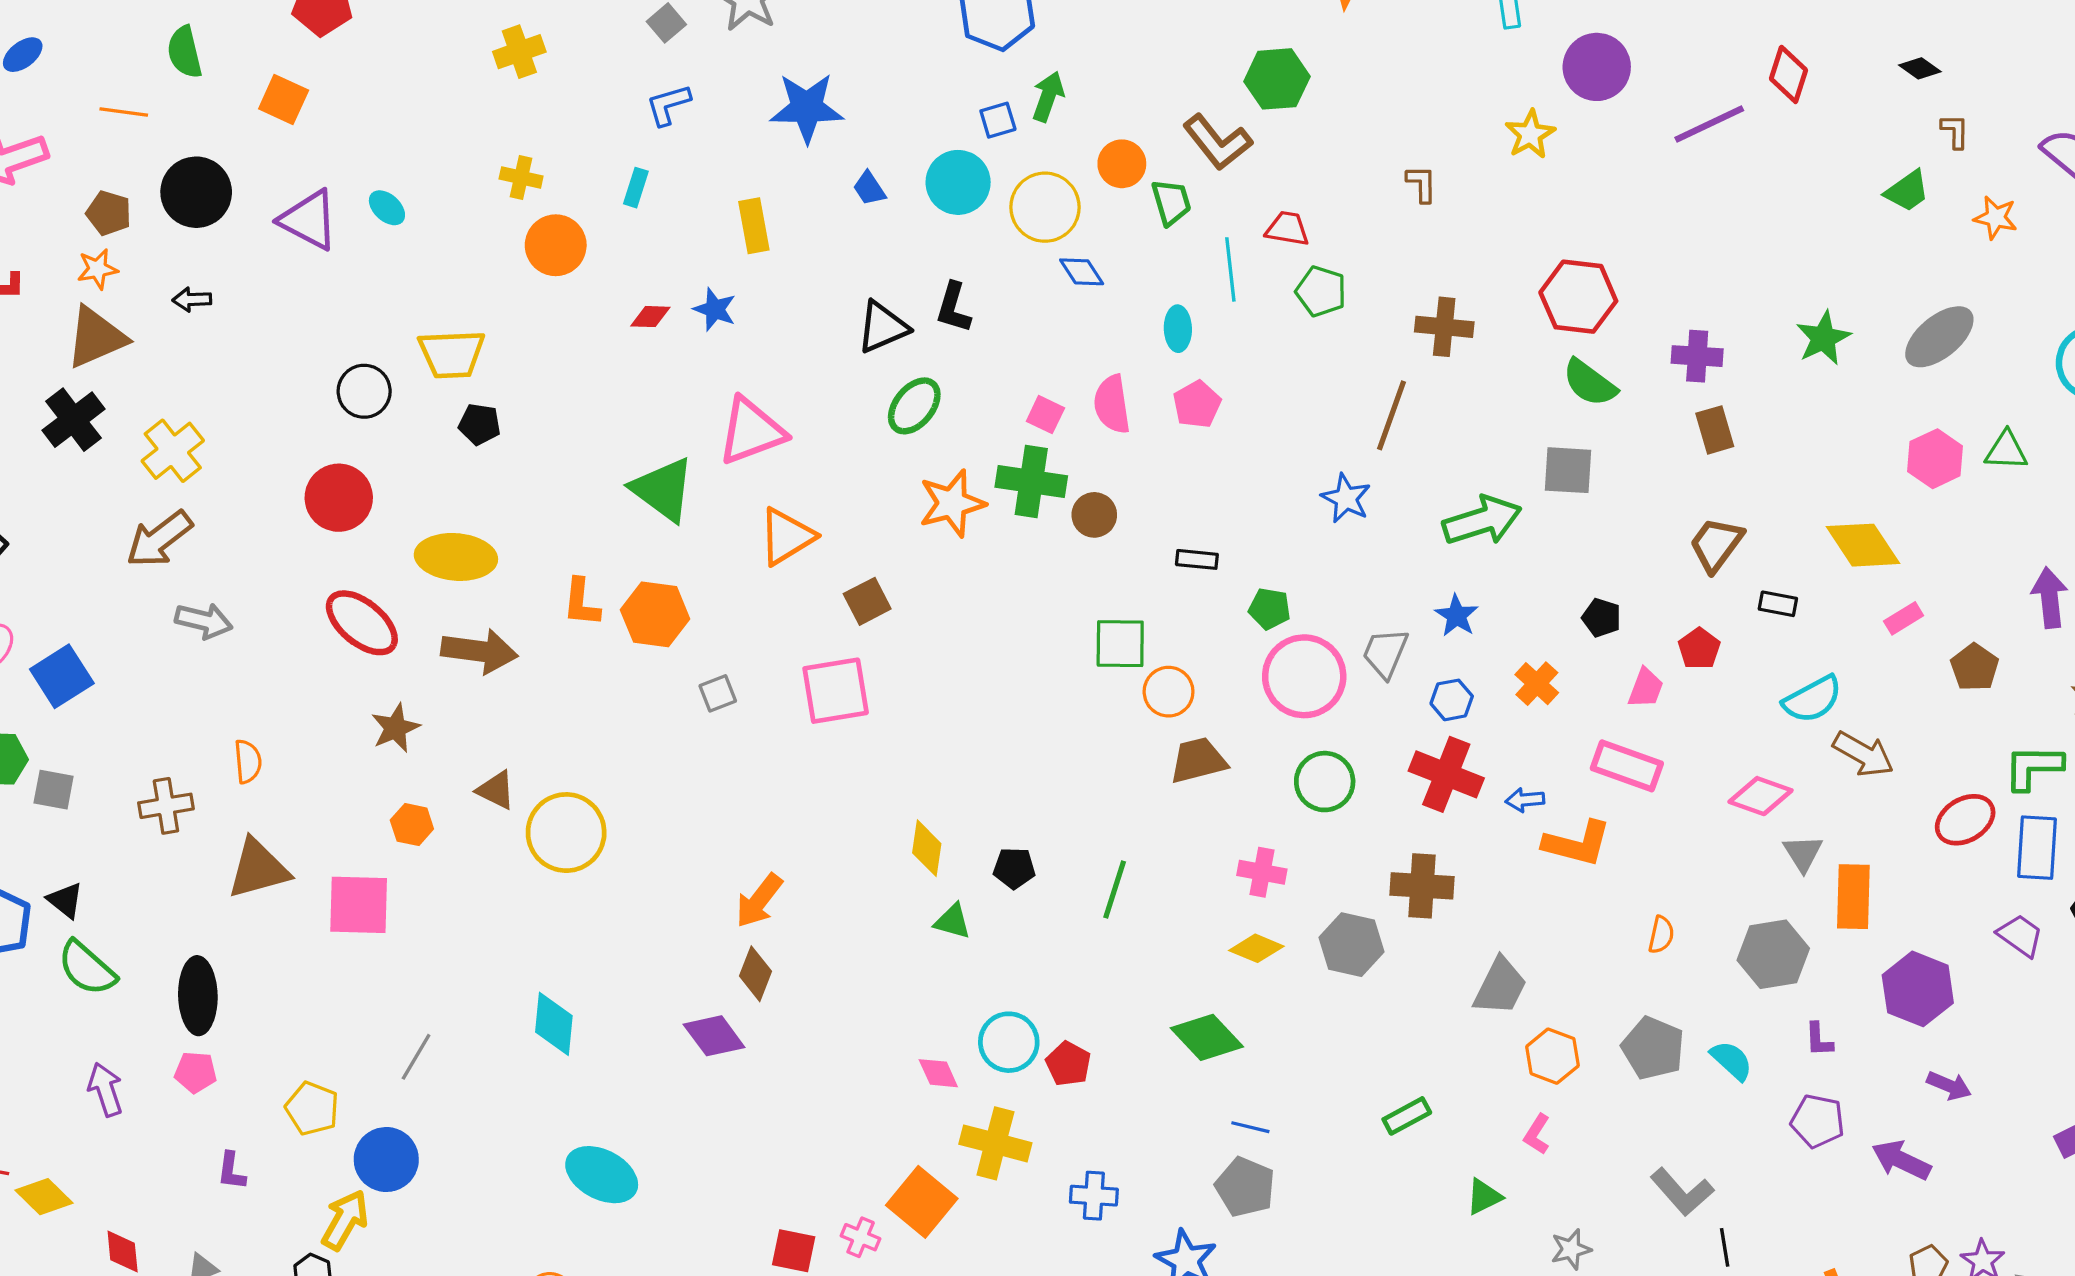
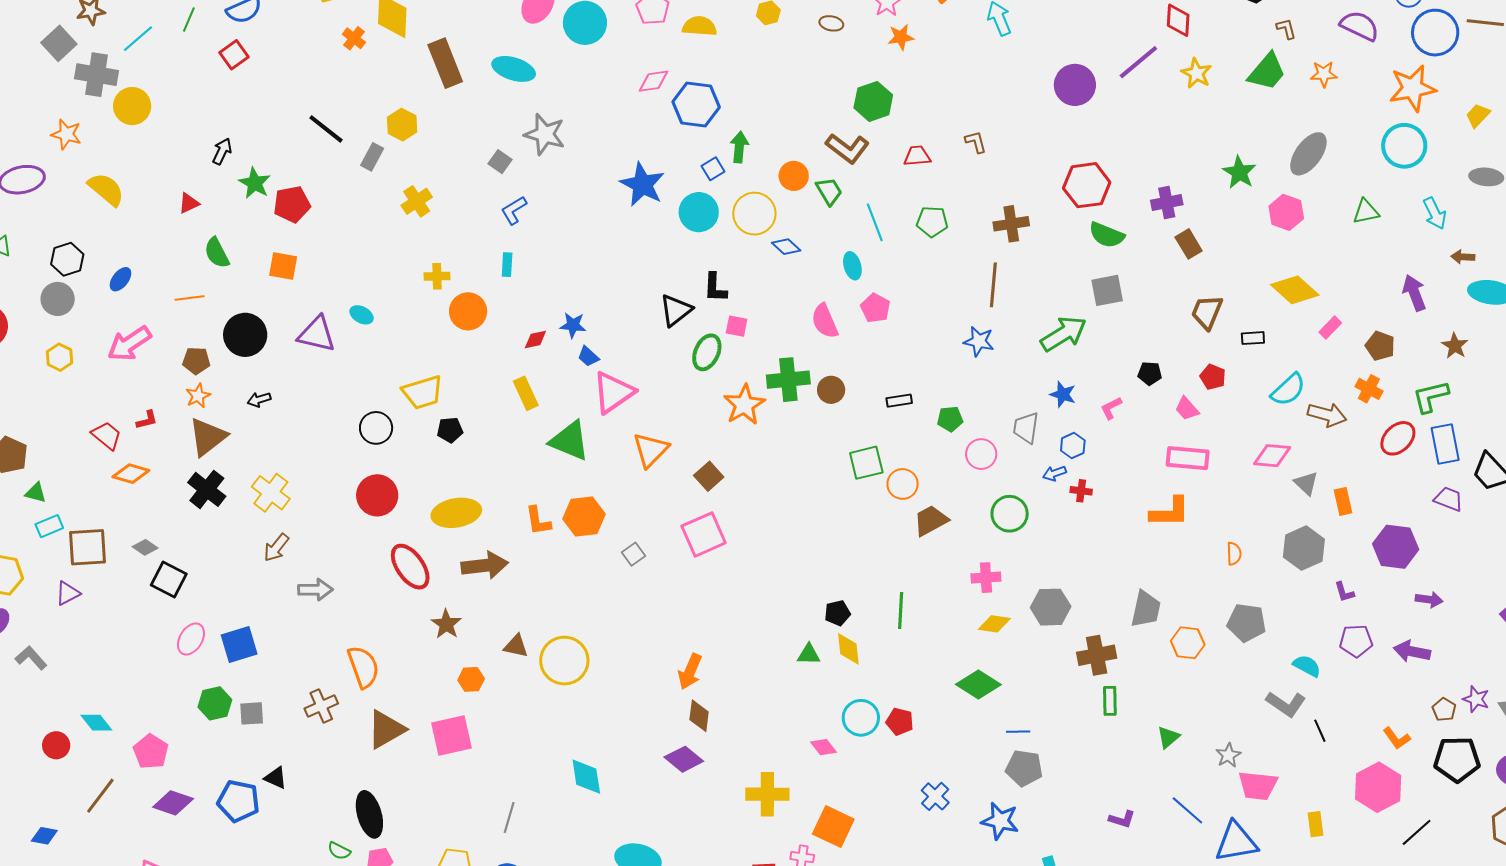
purple circle: (1597, 67) -> (1075, 85), moved
blue star: (807, 108) -> (642, 185), moved, turned -30
yellow star: (1530, 134) -> (1196, 73), moved
blue trapezoid: (869, 188) -> (588, 356), moved
green trapezoid: (1907, 191) -> (1267, 72), size x1.4
yellow rectangle: (754, 226) -> (526, 393), moved
red trapezoid: (1287, 229) -> (917, 156), moved
pink square: (1045, 415) -> (737, 326), moved
pink hexagon: (1935, 459) -> (1286, 212), moved
brown arrow: (159, 539) -> (276, 548), size x0.7
red ellipse: (362, 623) -> (410, 567), turned 30
blue square: (62, 676) -> (239, 645), turned 30
pink circle: (1304, 676) -> (981, 454), size x0.6
orange cross: (1537, 684) -> (1369, 389), moved
pink trapezoid: (1646, 688) -> (1187, 409), turned 132
orange semicircle: (248, 761) -> (363, 667), size x1.6
red cross: (1446, 774) -> (1081, 491), size x0.5
blue arrow: (1525, 800) -> (1054, 473), moved
yellow diamond: (927, 848) -> (848, 649), moved
brown cross: (1422, 886) -> (1097, 655), moved
orange rectangle: (1853, 897) -> (1343, 501), size x0.7
green semicircle: (87, 968) -> (339, 851), moved, size x0.6
cyan semicircle: (1732, 1060) -> (1307, 666), moved
green rectangle: (1407, 1116) -> (1110, 701), turned -48
pink L-shape: (1537, 1134) -> (1111, 408), moved, turned 45
yellow cross: (995, 1143) -> (767, 794), moved
blue cross: (1094, 1196) -> (935, 796), turned -36

